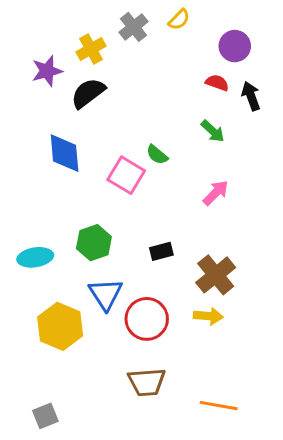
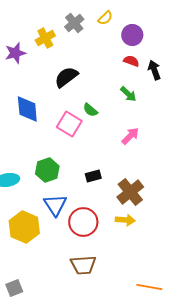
purple circle: (235, 46) -> (132, 35), moved
black semicircle: (88, 93) -> (66, 77), moved
orange line: (219, 406) -> (149, 287), moved

